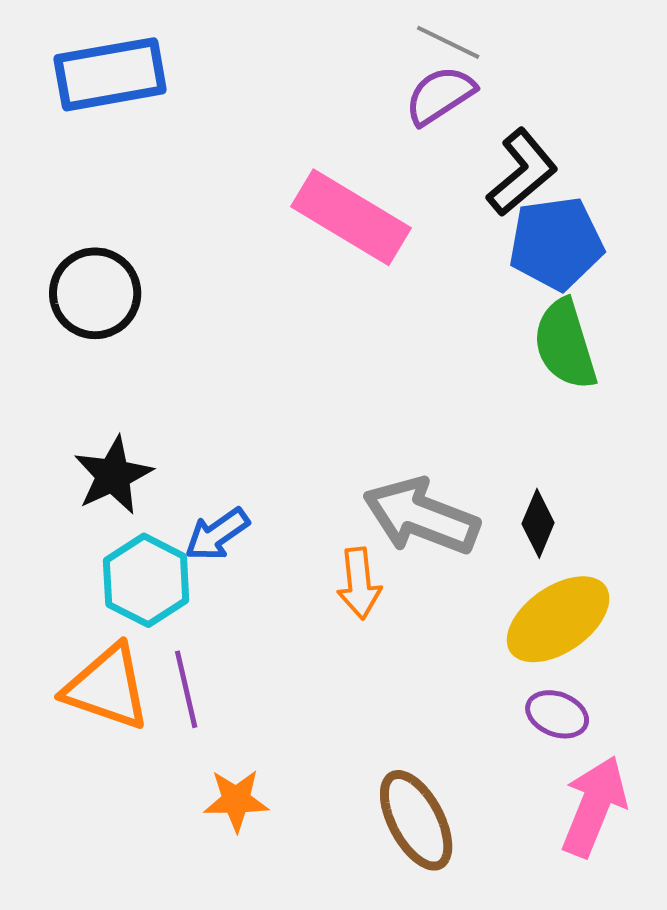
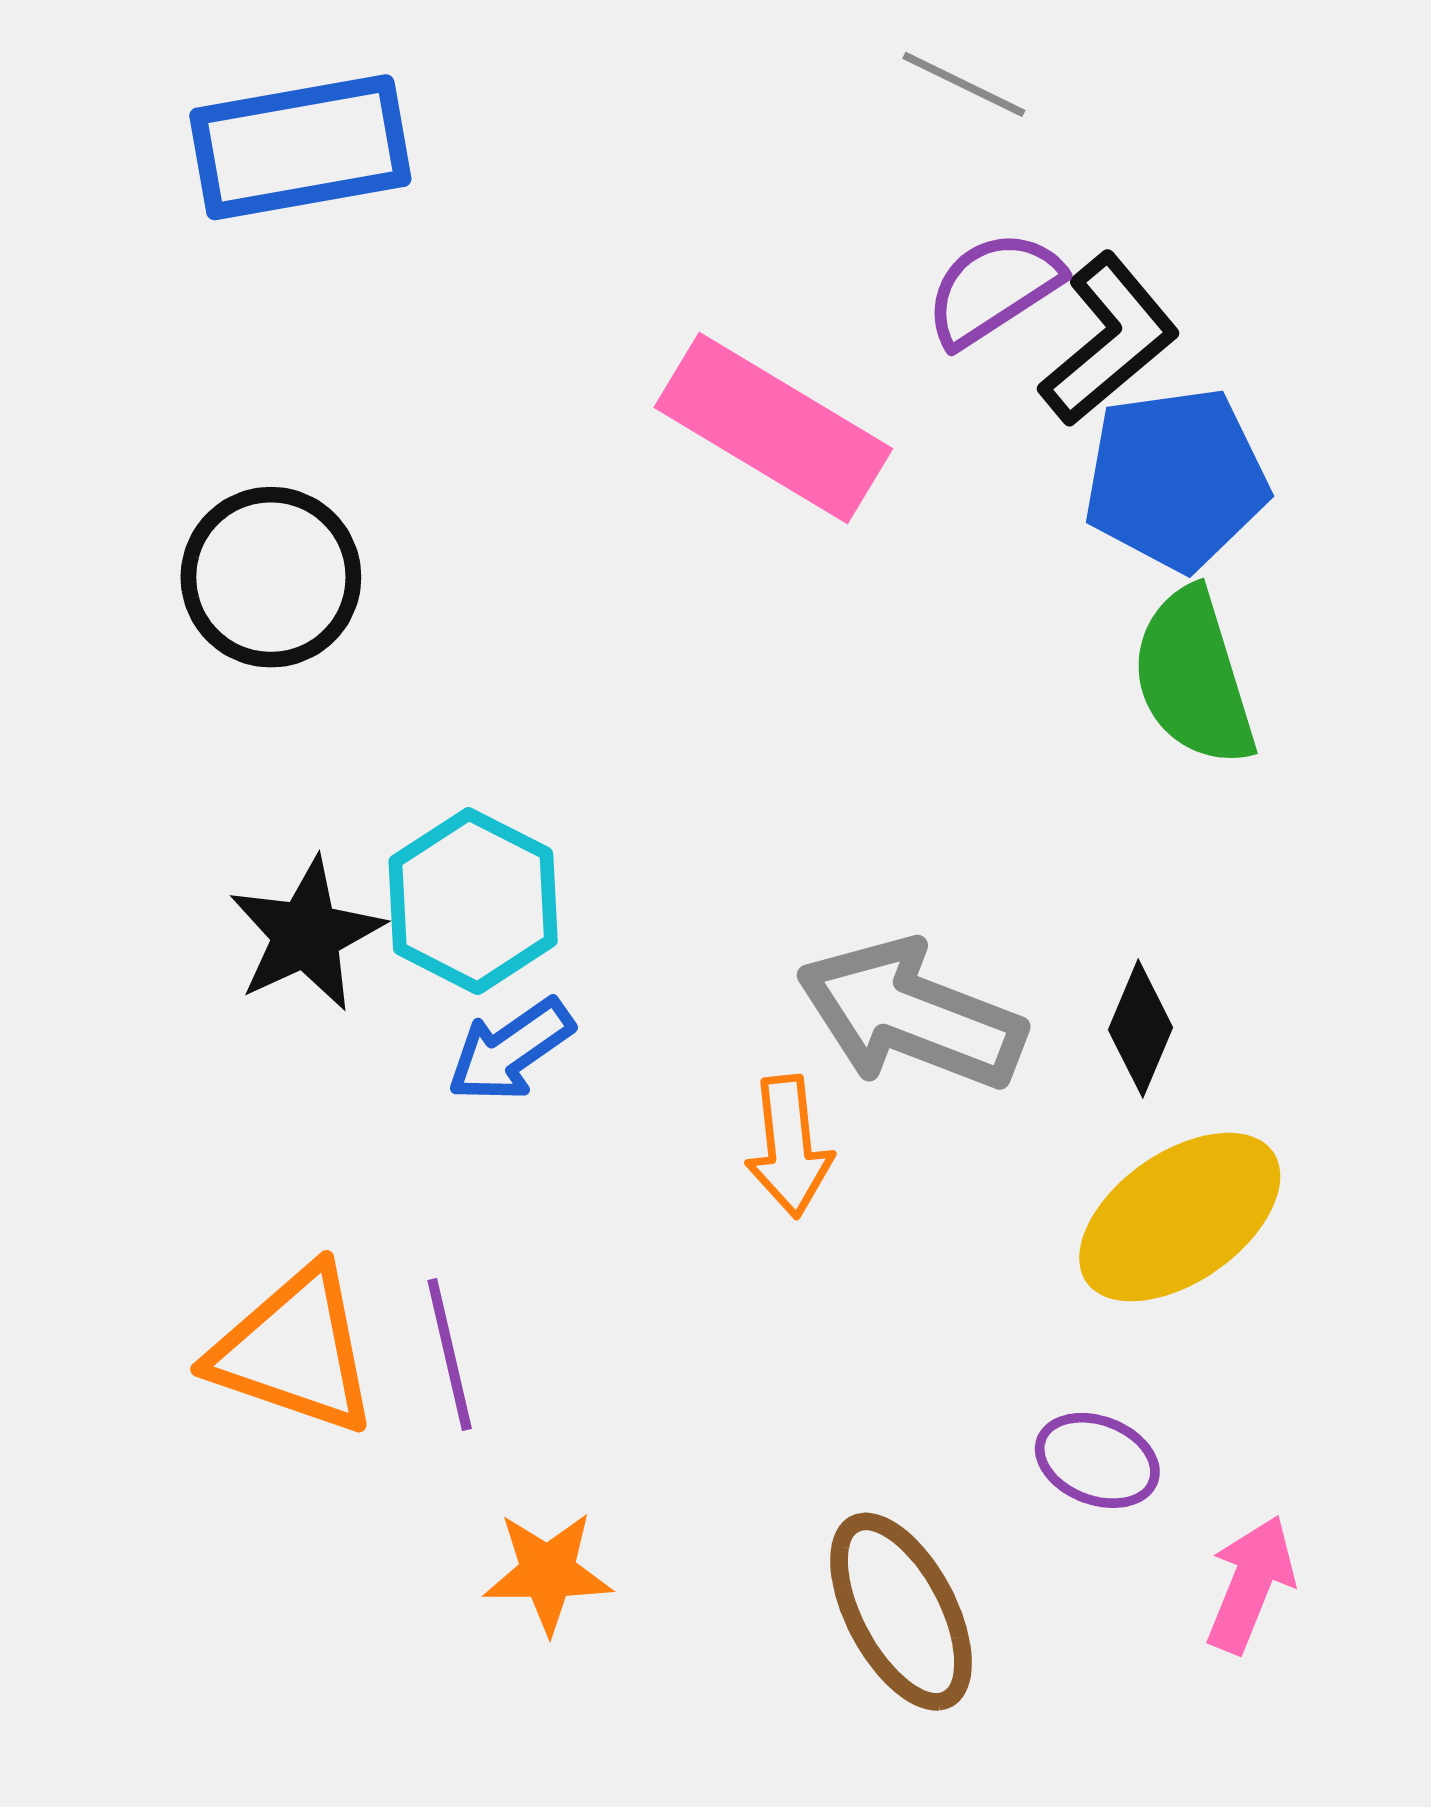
purple semicircle: (440, 95) -> (993, 289), moved
cyan hexagon: (146, 580) -> (473, 901), moved
purple ellipse: (557, 714) -> (1097, 1460), moved
pink arrow: (594, 806) -> (1250, 1584), size x0.7

